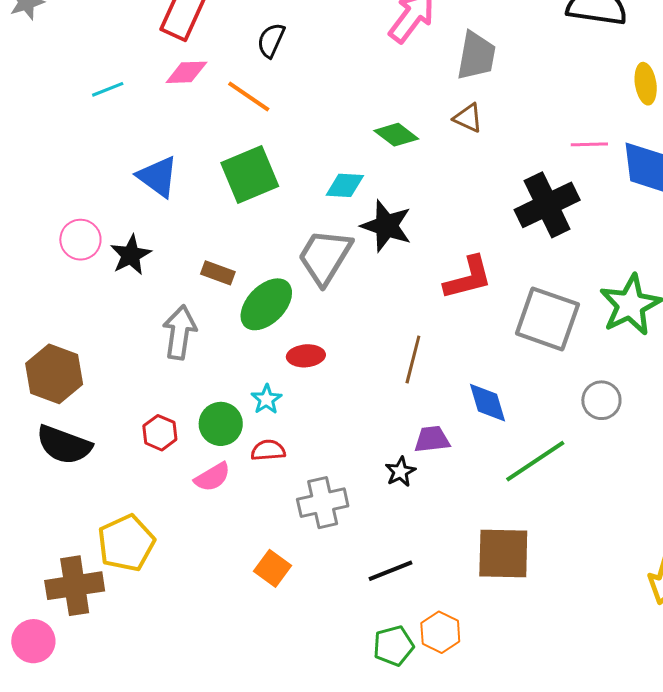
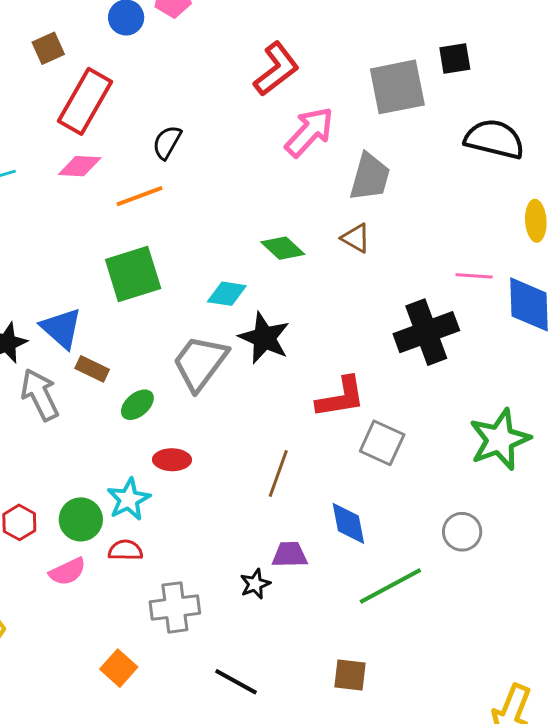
orange line: (249, 97) -> (139, 196), turned -60
blue triangle: (158, 177) -> (61, 328), moved
green ellipse: (266, 304) -> (137, 405), size x0.6
gray square: (547, 319) -> (382, 443), moved, size x0.7
gray arrow: (180, 332) -> (40, 395), moved, turned -40
cyan star: (266, 399) -> (129, 499), size x1.4
brown square: (503, 553) -> (350, 675), size x0.6
black line: (391, 571) -> (236, 682), turned 45

